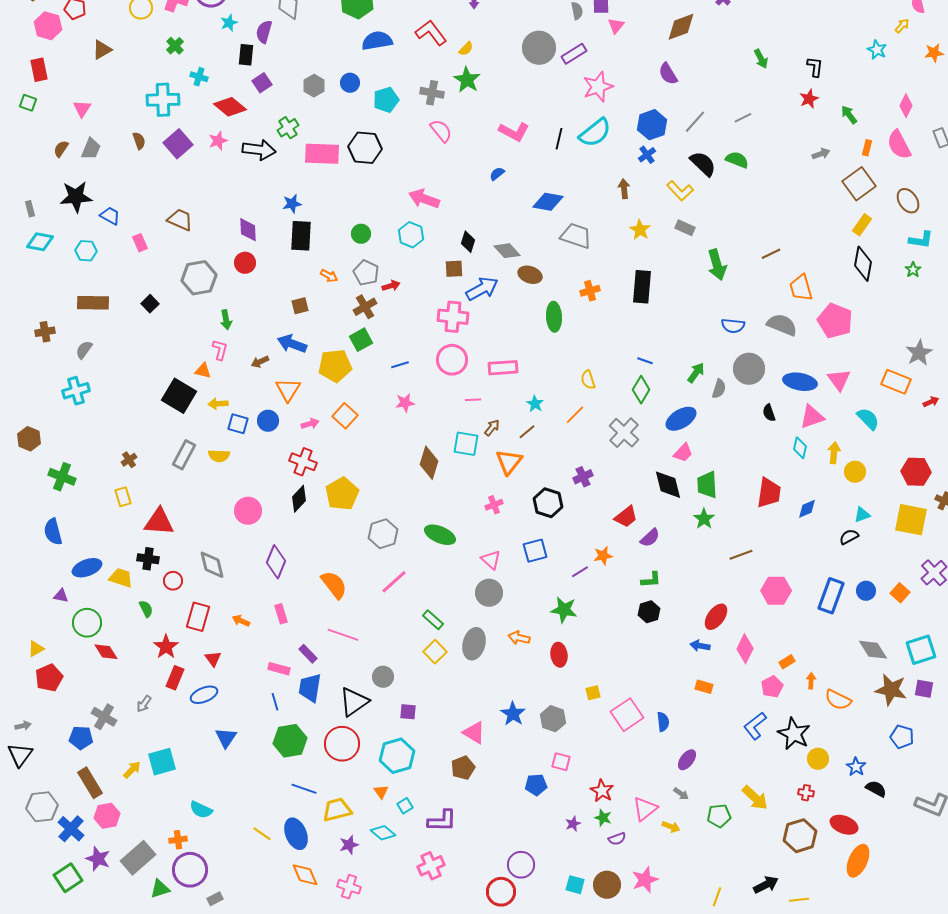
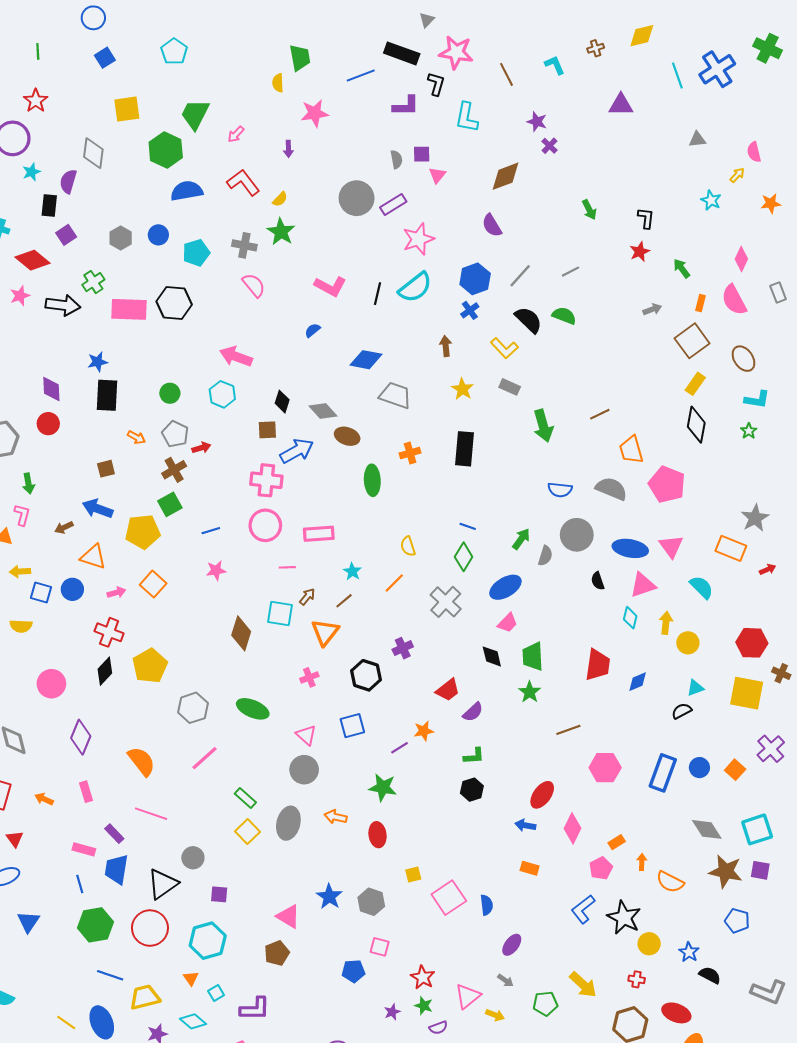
orange triangle: (288, 390) -> (93, 557), turned -44
black diamond: (668, 485) -> (492, 656), size x0.7

